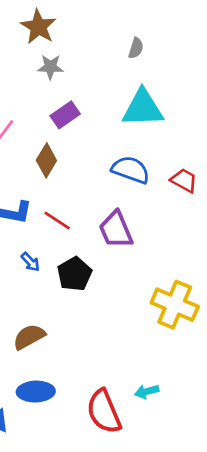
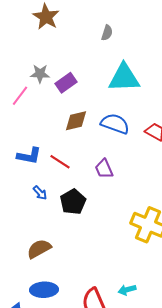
gray semicircle: (136, 48) -> (107, 33), moved
gray star: (50, 67) -> (40, 74), moved
brown diamond: (46, 160) -> (76, 121), moved, turned 45
purple trapezoid: (116, 230) -> (104, 169), size x0.7

